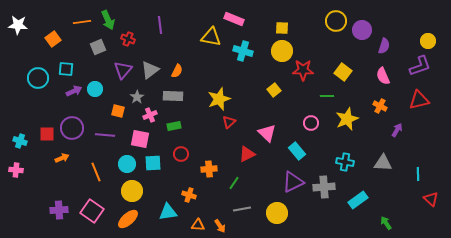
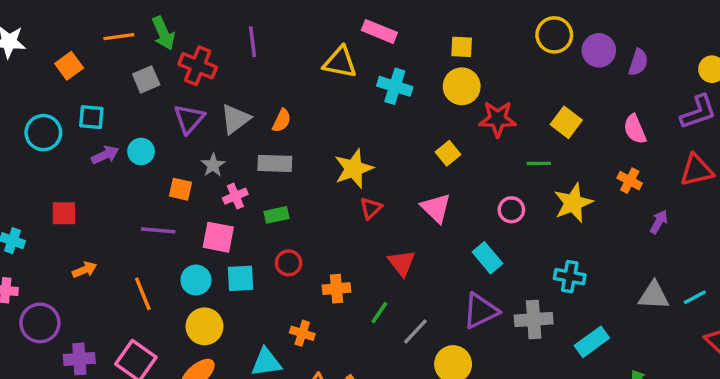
red cross: (128, 39) -> (198, 66), size x1.5
purple semicircle: (384, 46) -> (638, 62), moved
purple circle: (72, 128) -> (40, 323), moved
pink triangle: (267, 133) -> (436, 208), moved
red square: (47, 134) -> (64, 213), moved
red triangle: (247, 154) -> (402, 263), turned -42
gray triangle: (383, 163) -> (654, 295), moved
cyan line: (418, 174) -> (695, 297), turned 64
gray line: (242, 209) -> (415, 331), moved, turned -36

